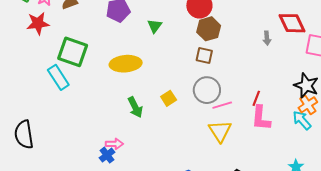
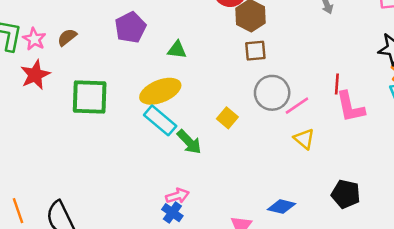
green triangle: (155, 26) -> (177, 50), moved, turned -42
cyan rectangle: (58, 77) -> (160, 120), moved
yellow triangle: (220, 131) -> (304, 139), size x0.7

